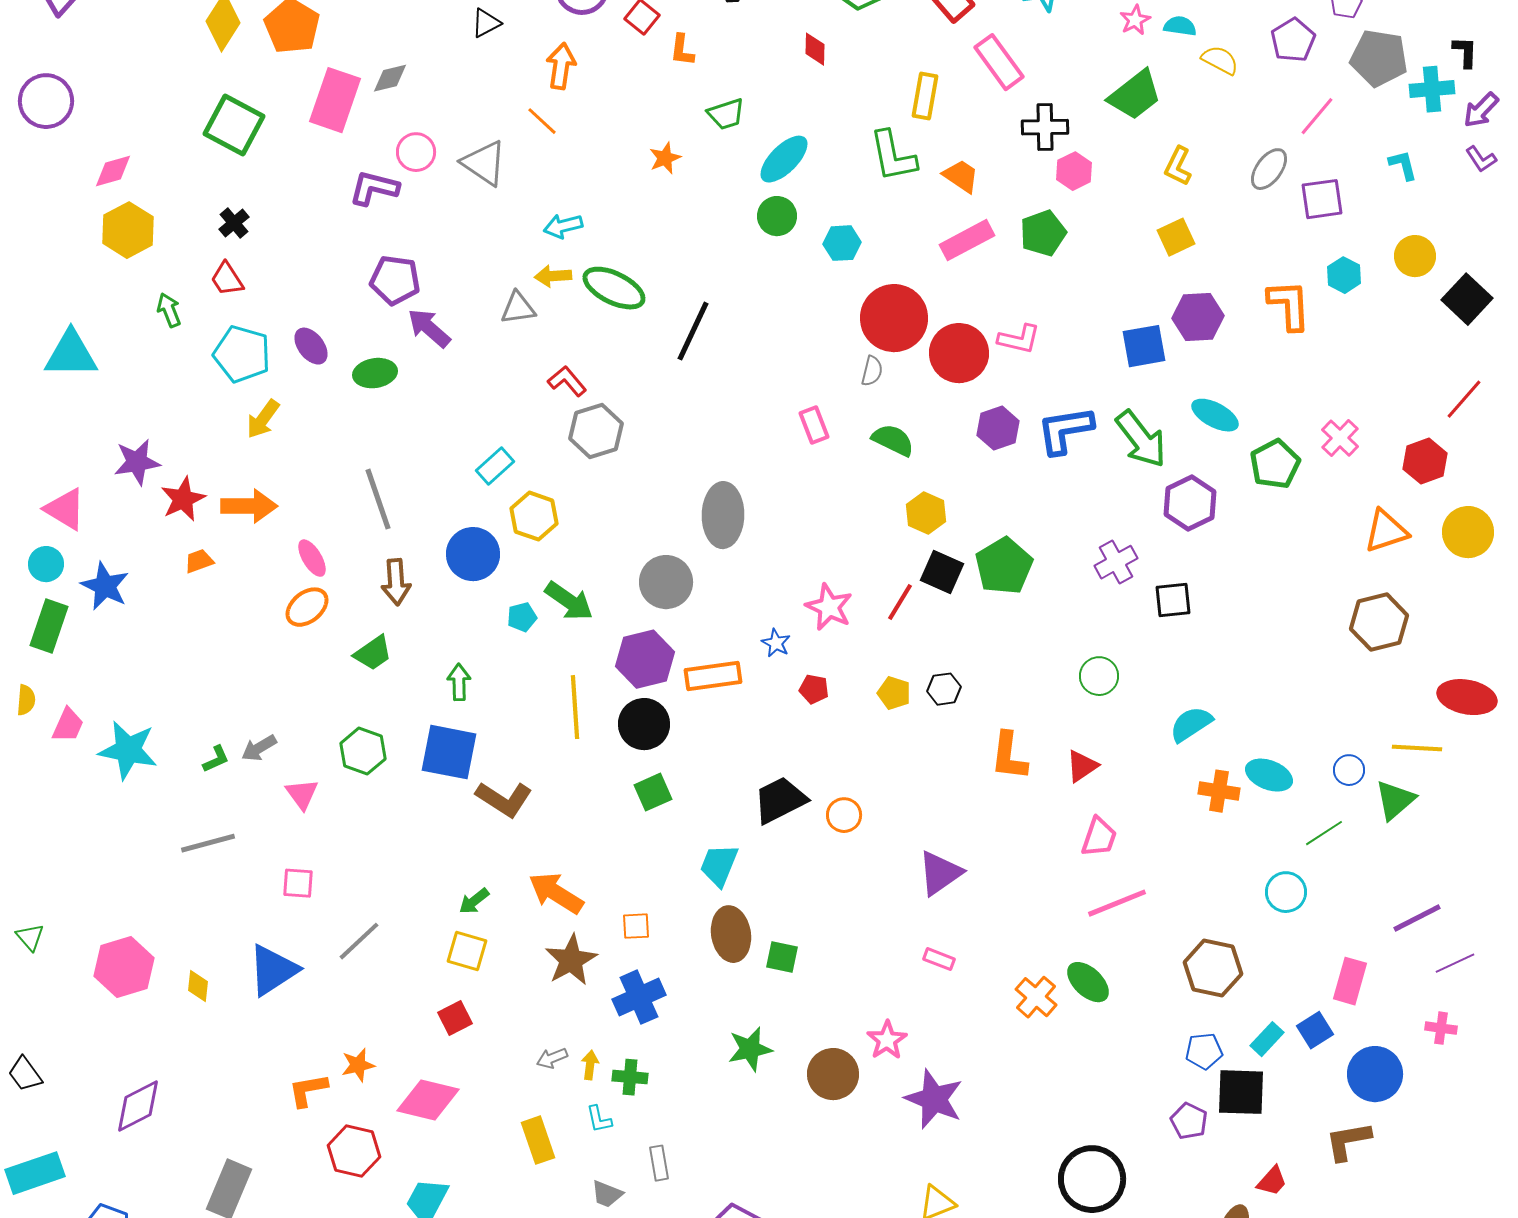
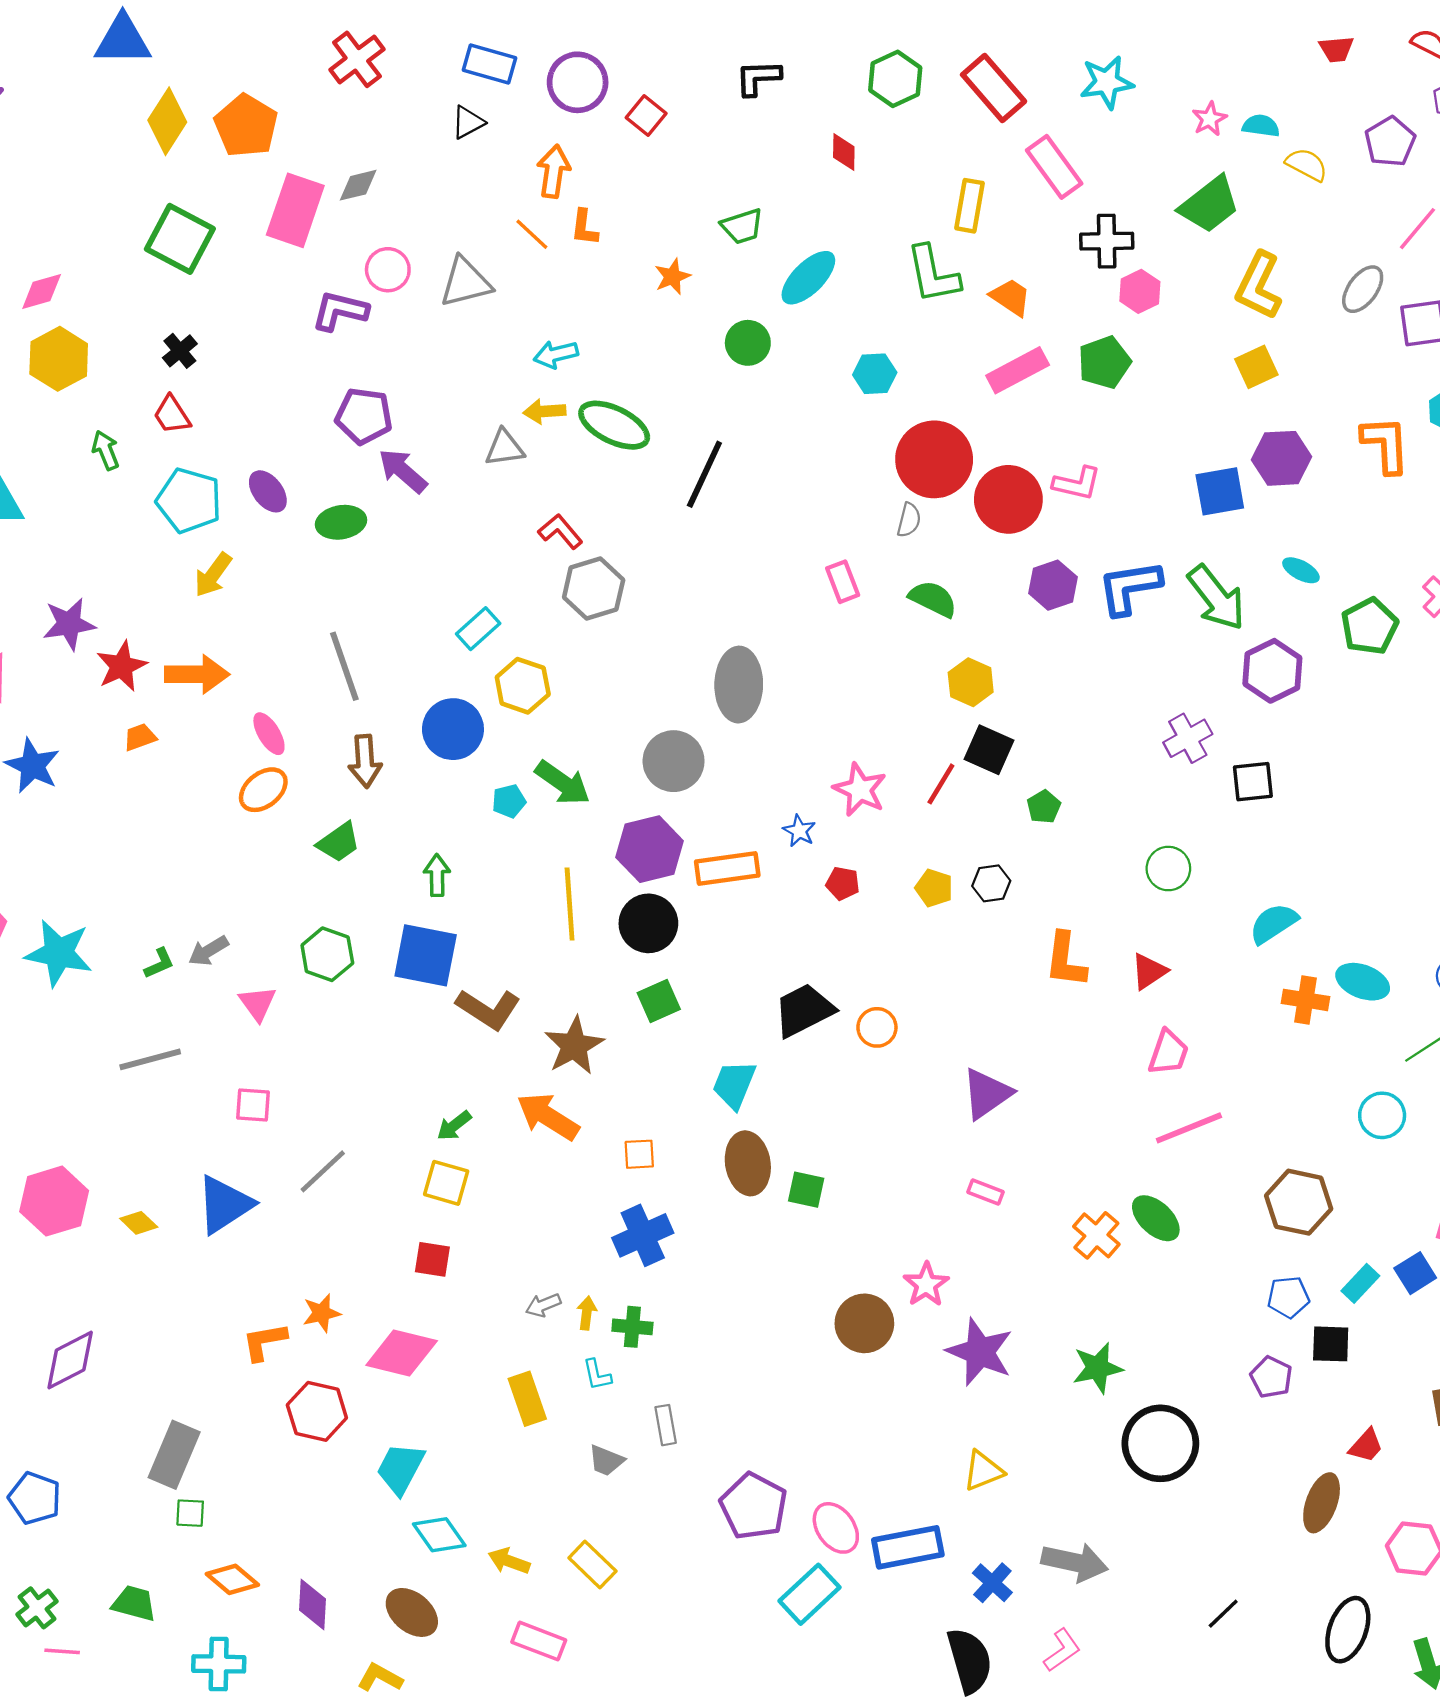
orange L-shape: (682, 50) -> (584, 227), moved
gray triangle: (484, 163) -> (466, 282), turned -48
yellow L-shape: (1178, 166) -> (1259, 286), size x1.5
green circle: (777, 216) -> (748, 343), moved
cyan ellipse: (1215, 415) -> (1301, 570), size x0.7
green pentagon: (1004, 566) -> (1044, 807), moved, size x0.5
brown star: (571, 960) -> (574, 1046), moved
yellow diamond: (198, 986) -> (139, 1223), turned -52
red square: (455, 1018) -> (432, 1259), turned 36
green star: (750, 1049) -> (1098, 1368), moved
black square: (1241, 1092) -> (1331, 1344), size x0.7

